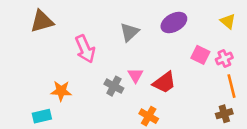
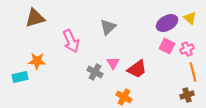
purple ellipse: (174, 23) -> (167, 23), moved
orange star: (61, 91) -> (37, 61), moved
cyan rectangle: (42, 116) -> (20, 77), moved

